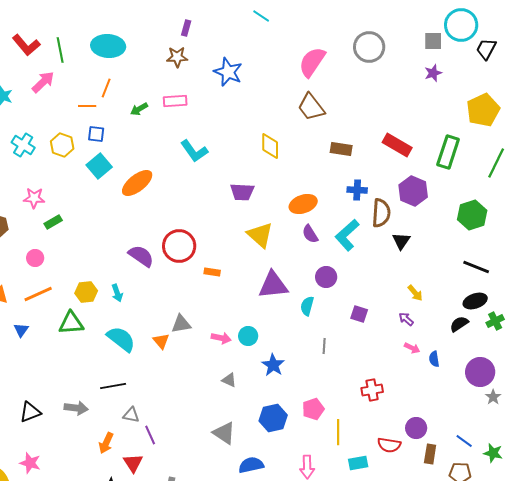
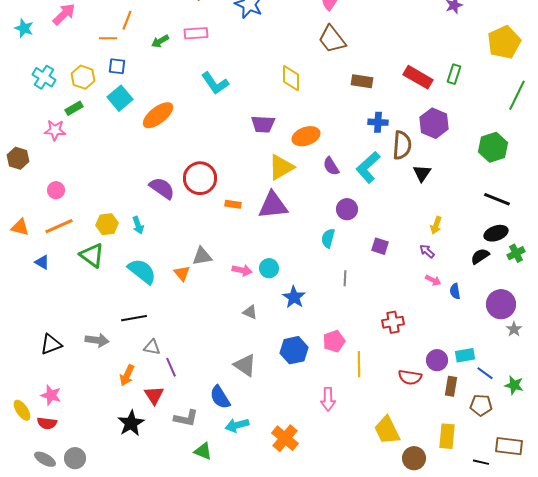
green rectangle: (448, 152) -> (454, 74), moved, size x0.6
orange ellipse: (303, 204) -> (306, 136), moved
green rectangle: (53, 222) -> (74, 108), moved
yellow triangle: (260, 235) -> (281, 167), turned 48
purple triangle: (273, 285) -> (273, 205), moved
yellow arrow: (415, 293) -> (436, 225), turned 60
green triangle: (71, 323) -> (92, 255), turned 40
blue triangle: (21, 330) -> (42, 262), turned -35
cyan rectangle: (358, 463) -> (465, 355), moved
blue semicircle: (251, 465) -> (220, 397), moved, turned -110

